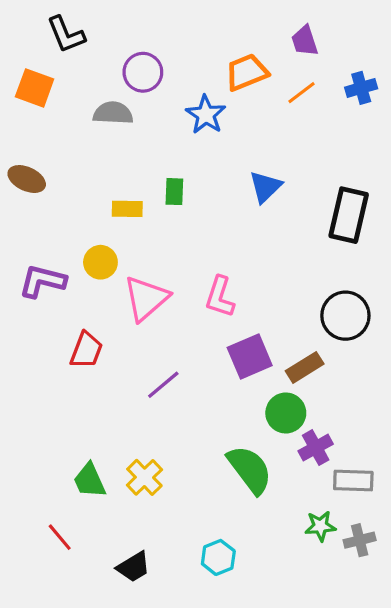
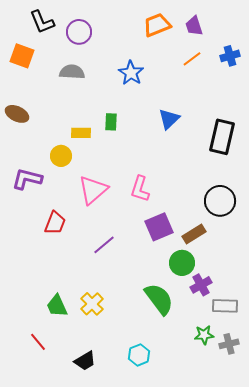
purple circle: (143, 72) -> (79, 32), moved
orange trapezoid: (247, 72) -> (157, 25), moved
yellow circle: (100, 262) -> (61, 156), moved

